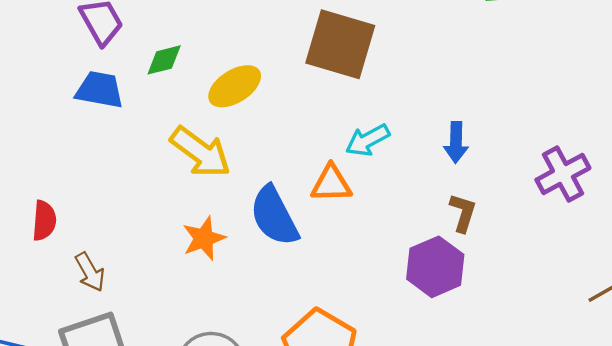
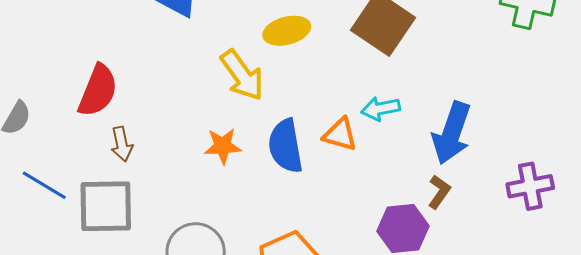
blue arrow: (456, 142) -> (452, 133), size x1.8
red semicircle: (44, 221) -> (98, 91), size x1.6

